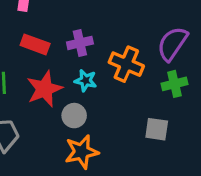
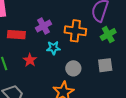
red star: (44, 89) -> (30, 60), size x0.6
gray circle: (74, 116) -> (73, 68), moved

